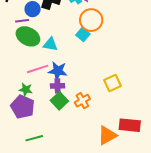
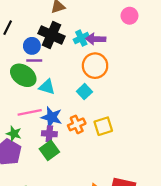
purple line: (22, 21) -> (34, 60), moved
cyan square: (83, 35) -> (84, 92), moved
yellow square: (112, 83) -> (103, 126), moved
orange cross: (82, 101) -> (77, 124), moved

